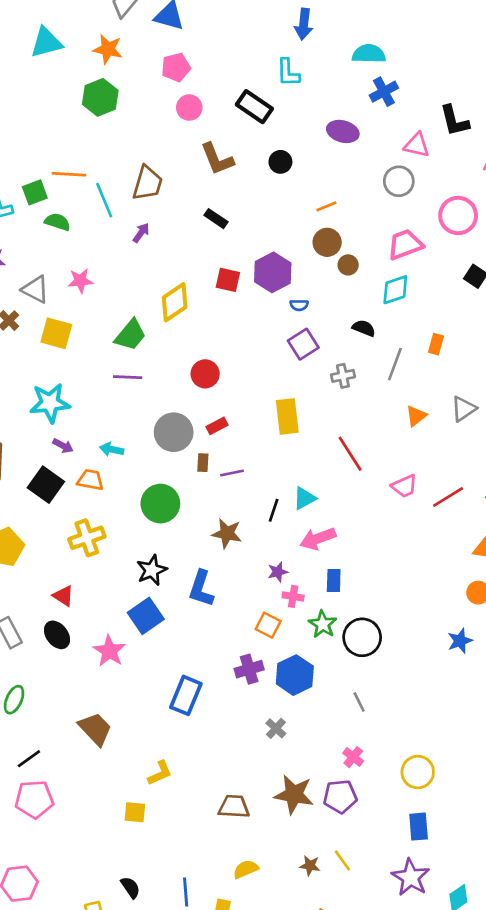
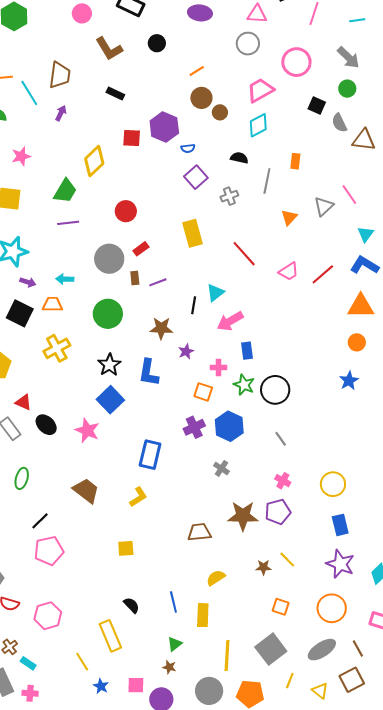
purple star: (278, 572) -> (186, 351), moved
red triangle: (63, 596) -> (23, 402), moved
yellow L-shape: (160, 773) -> (138, 497), moved

